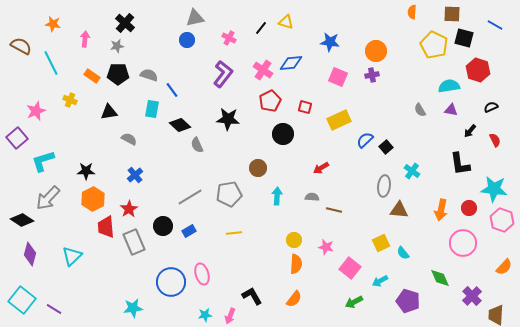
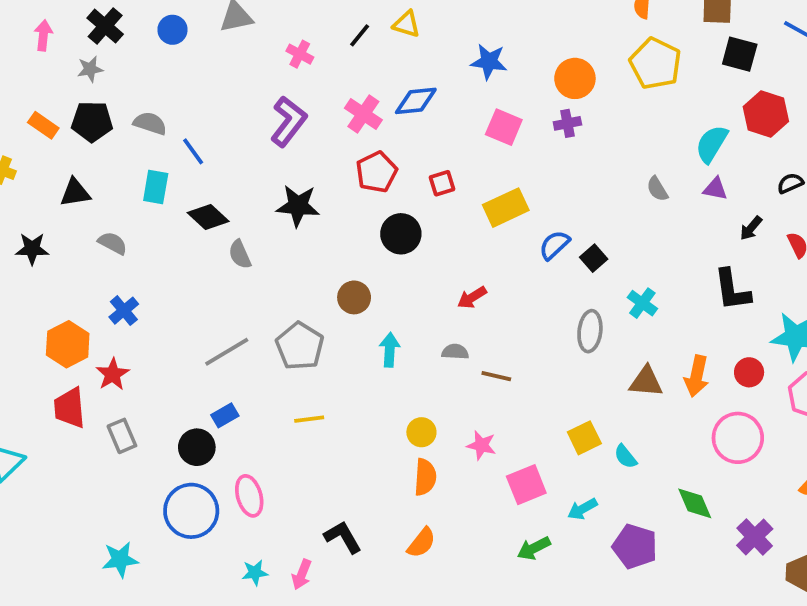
pink arrow: (85, 39) -> (43, 35), moved
blue circle: (187, 40) -> (172, 30), moved
yellow pentagon: (434, 45) -> (655, 63), moved
cyan semicircle: (449, 86) -> (712, 144), turned -50
red square: (305, 107) -> (442, 183), turned -32
black star: (86, 171) -> (32, 249), moved
gray pentagon: (229, 194) -> (300, 346), turned -30
orange hexagon: (93, 199) -> (68, 344), moved
brown triangle: (399, 210) -> (646, 382), moved
black circle: (163, 226) -> (197, 447), moved
gray rectangle: (134, 242) -> (122, 436), size x0.7
pink square: (350, 268) -> (526, 485), turned 30

